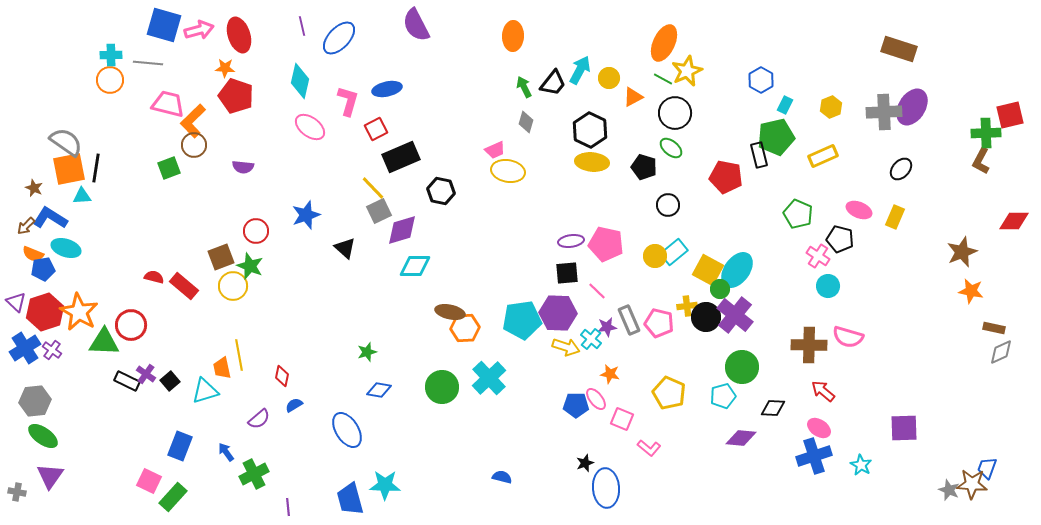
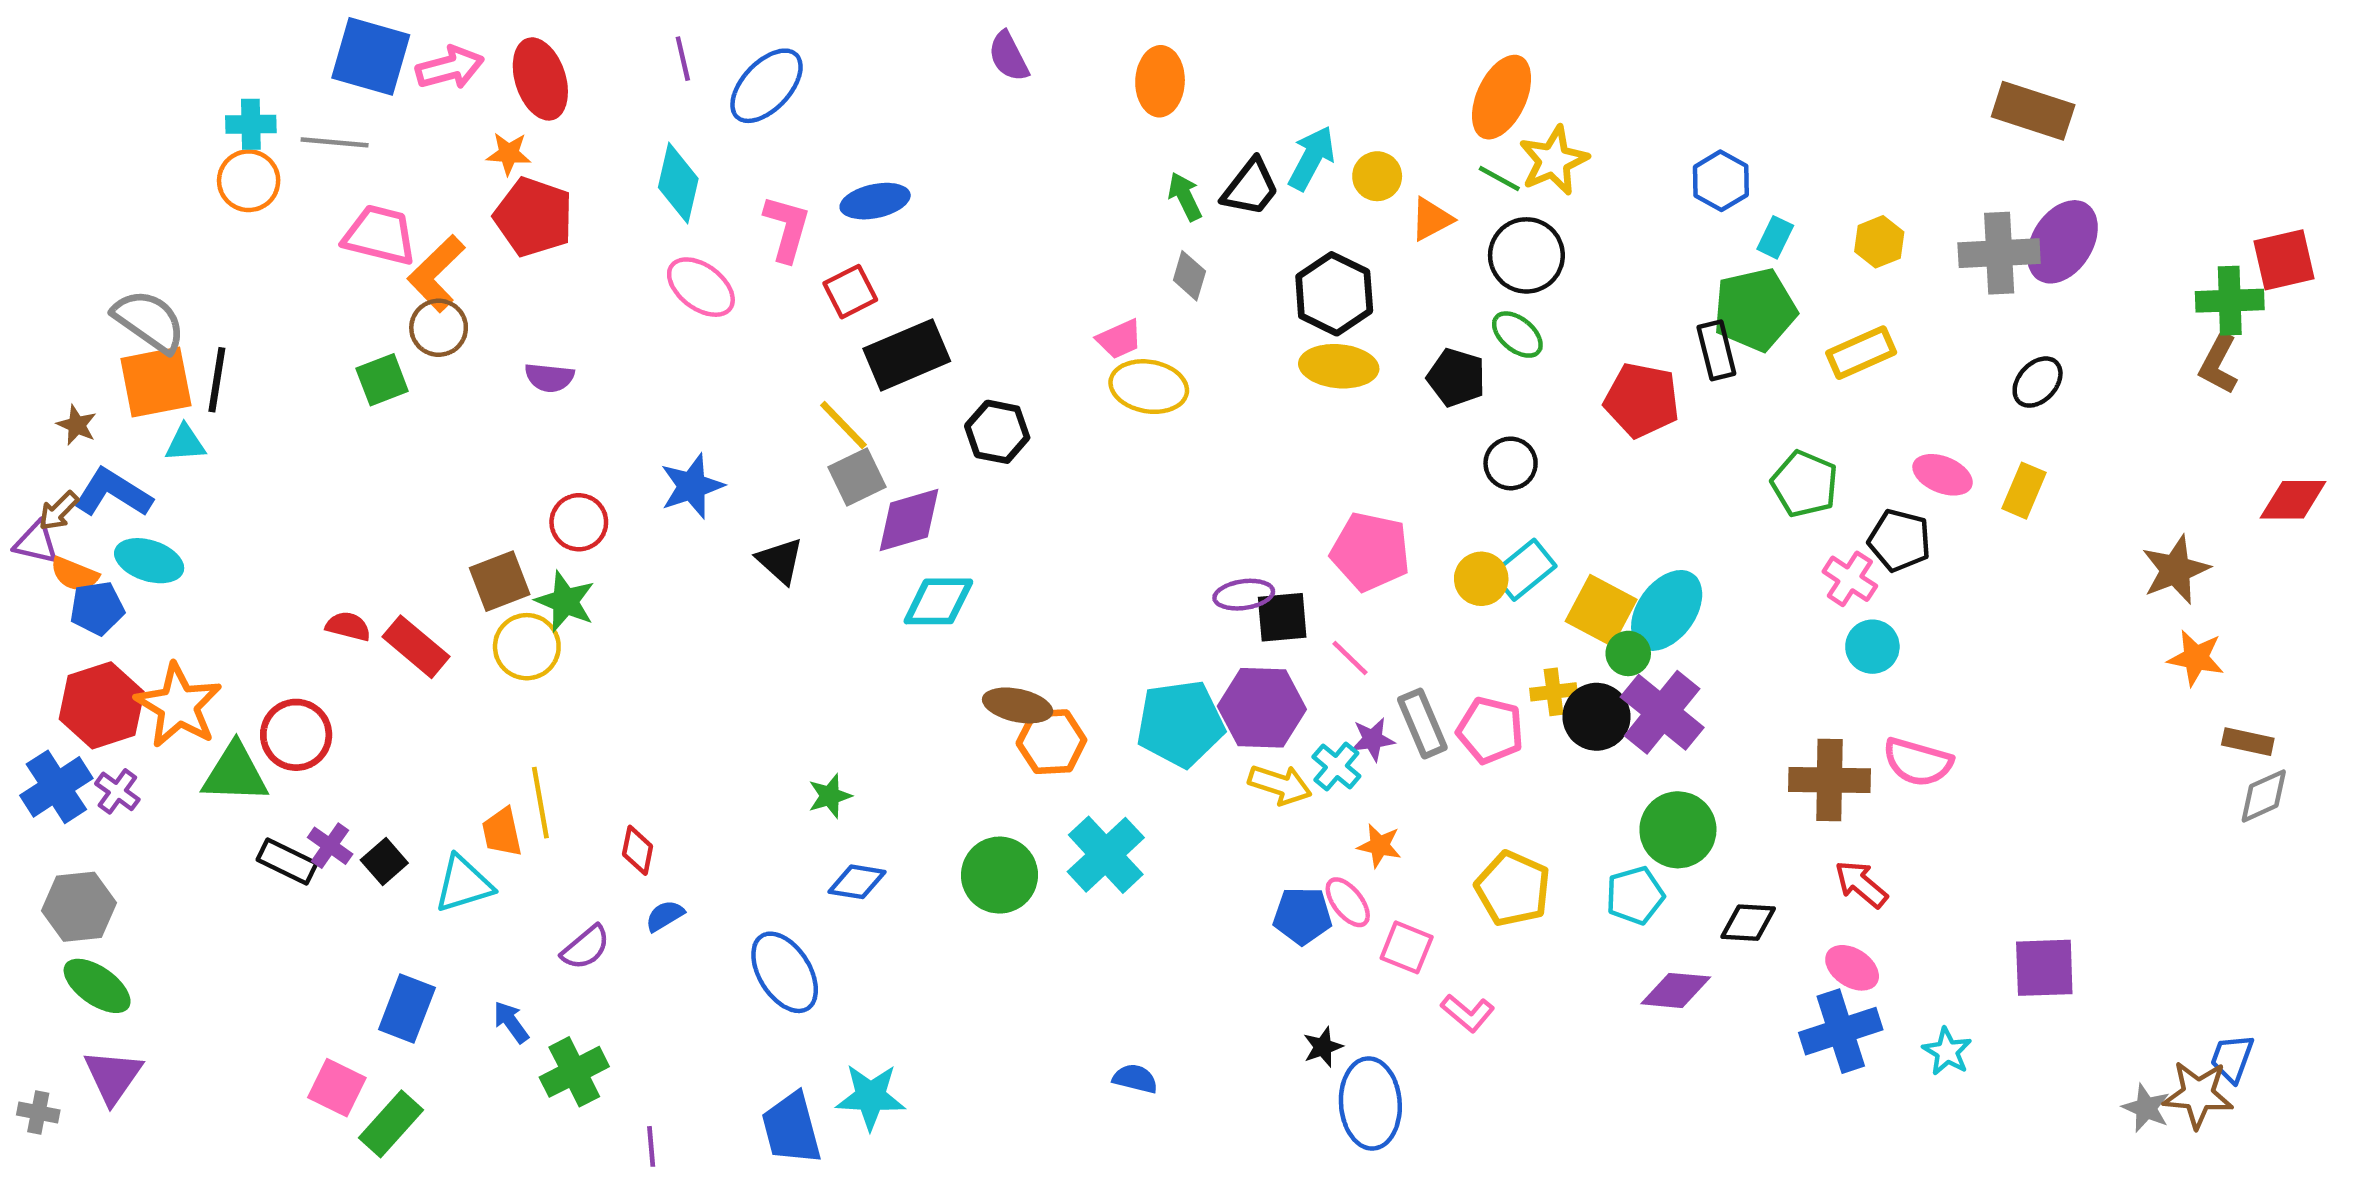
purple semicircle: (416, 25) -> (1009, 56), moved, size x0.7
purple ellipse: (571, 241) -> (1244, 595), moved
purple triangle: (16, 302) -> (36, 543), moved, turned -30

